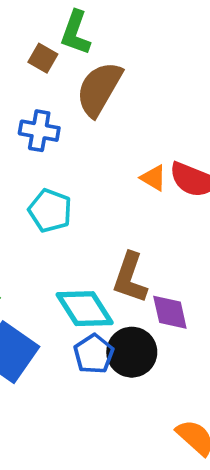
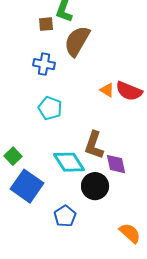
brown square: (43, 58) -> (46, 24), turned -35
blue pentagon: (94, 354) -> (65, 216), moved

